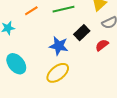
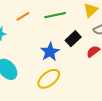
blue star: (59, 46) -> (50, 52), turned 30

